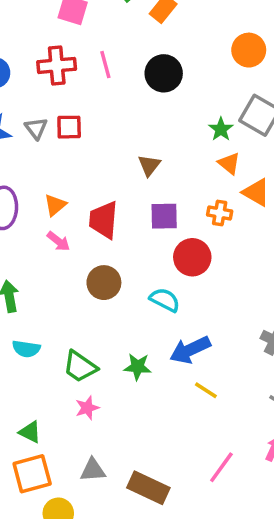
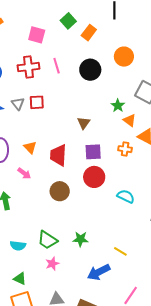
orange circle: (249, 50) -> (124, 57), moved
green star: (221, 129) -> (118, 106), moved
orange triangle: (55, 205) -> (30, 147), turned -32
pink arrow: (58, 241) -> (24, 173), moved
red circle: (192, 257) -> (94, 177), moved
cyan semicircle: (165, 300) -> (126, 196), moved
cyan semicircle: (26, 349) -> (18, 246), moved
blue arrow: (190, 350) -> (99, 272), moved

